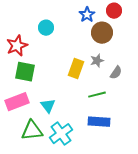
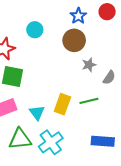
brown circle: (102, 33) -> (74, 40), moved
yellow rectangle: (76, 69) -> (62, 104), moved
blue rectangle: (99, 122) -> (103, 141), moved

